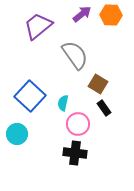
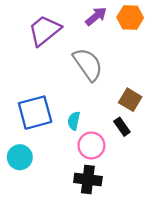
brown square: (98, 84) -> (130, 100), moved
blue square: (30, 96) -> (35, 113), turned 32

